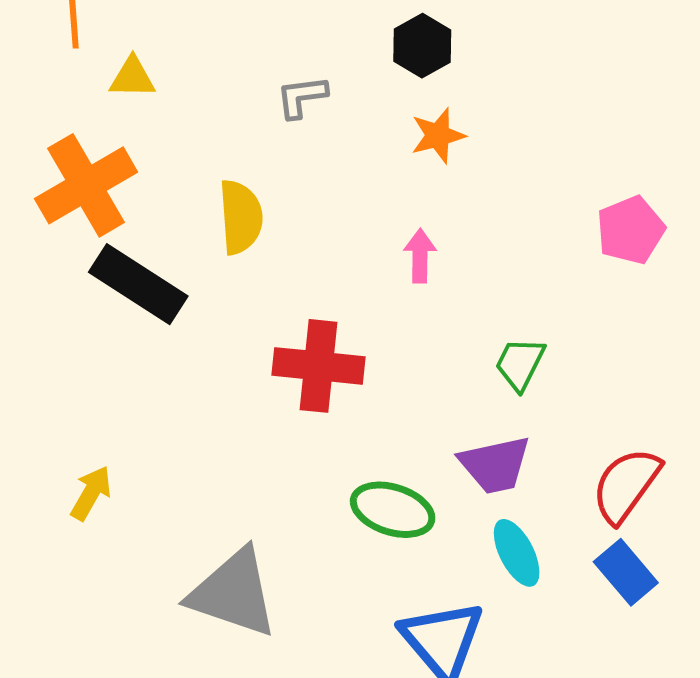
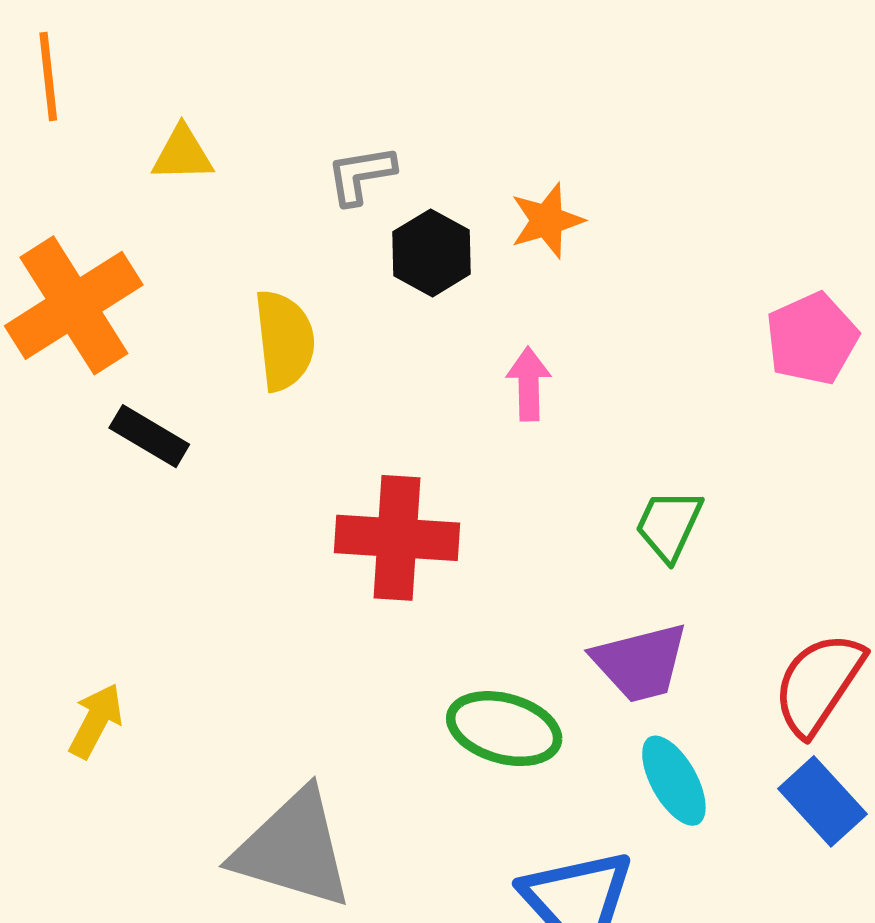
black hexagon: (422, 46) -> (432, 253), moved
yellow triangle: (132, 78) -> (183, 154), moved
black rectangle: (138, 284) -> (149, 436), size x0.6

